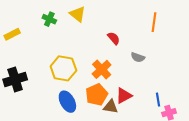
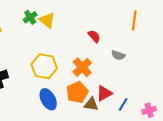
yellow triangle: (77, 14) -> (47, 20), moved
green cross: (49, 19) -> (30, 17), turned 32
blue line: (158, 100) -> (123, 104), moved, turned 40

